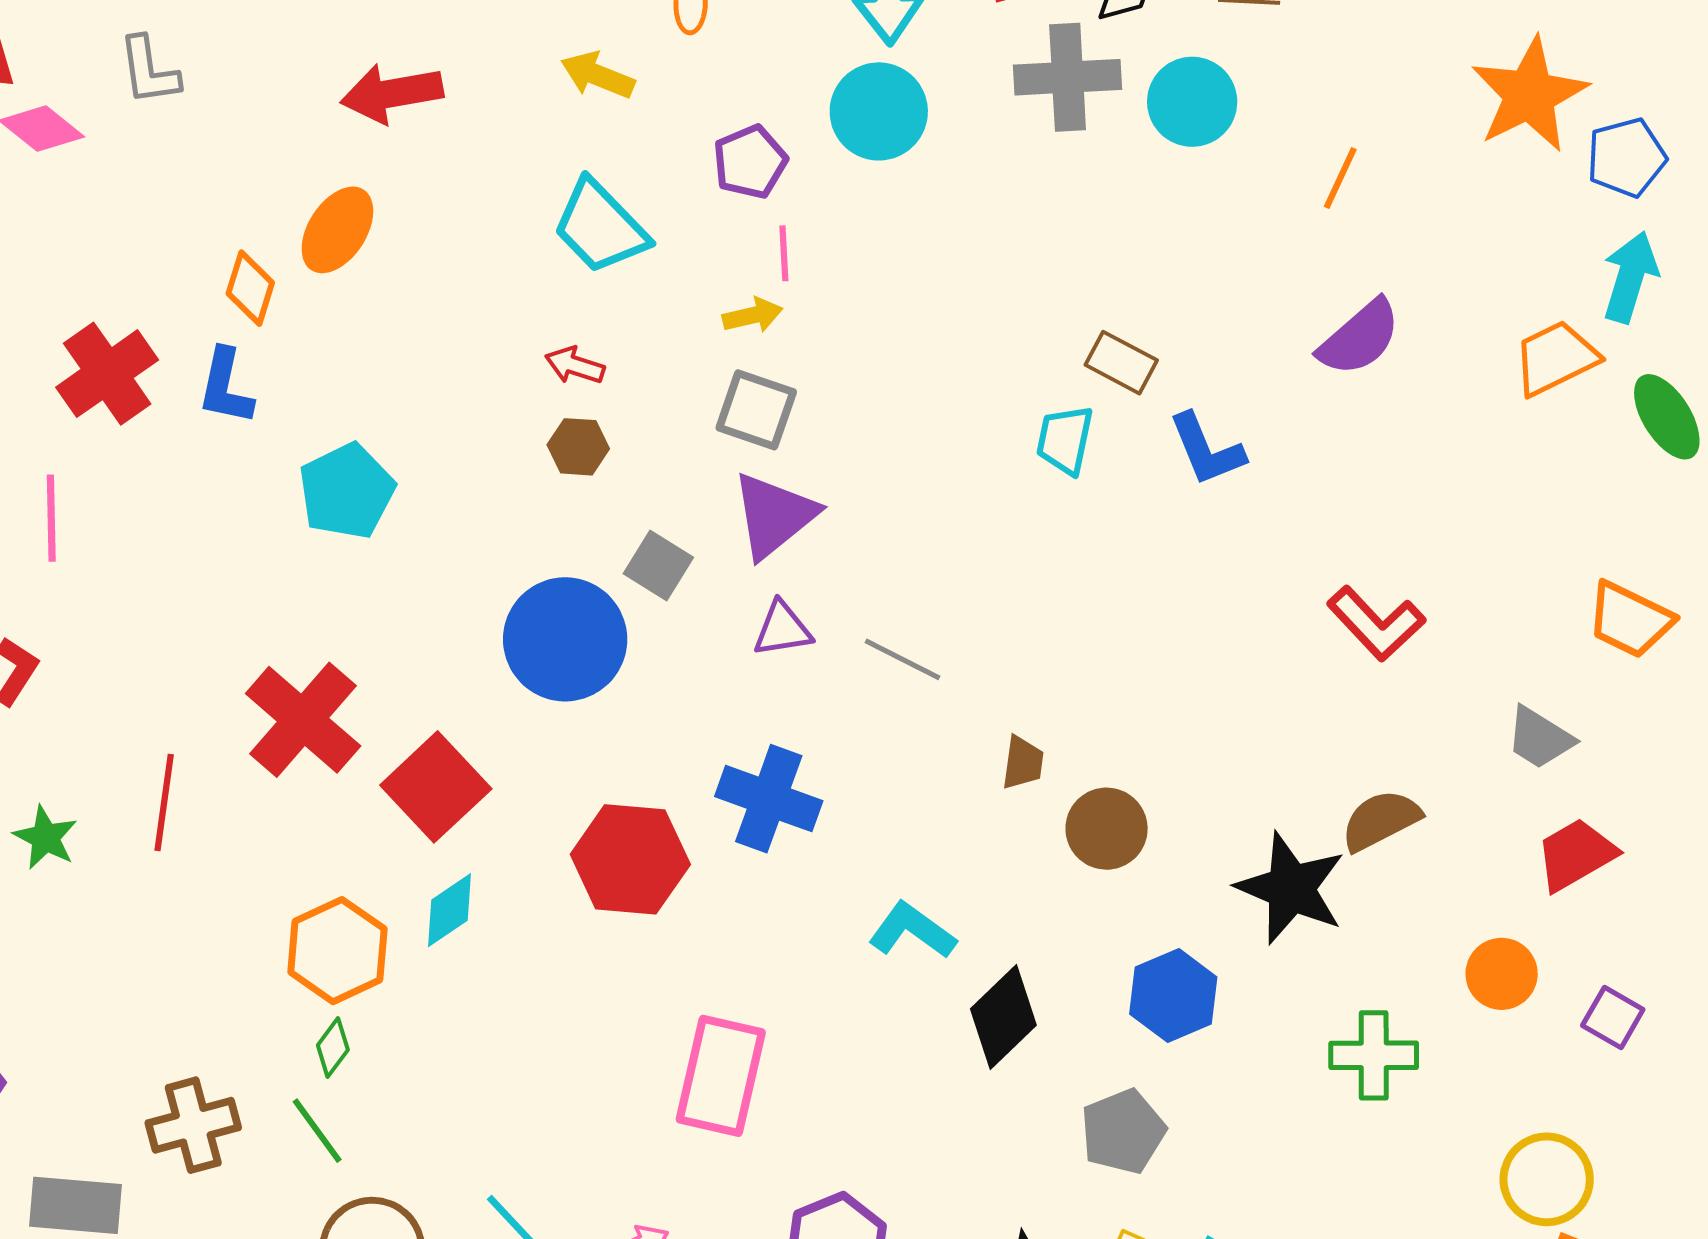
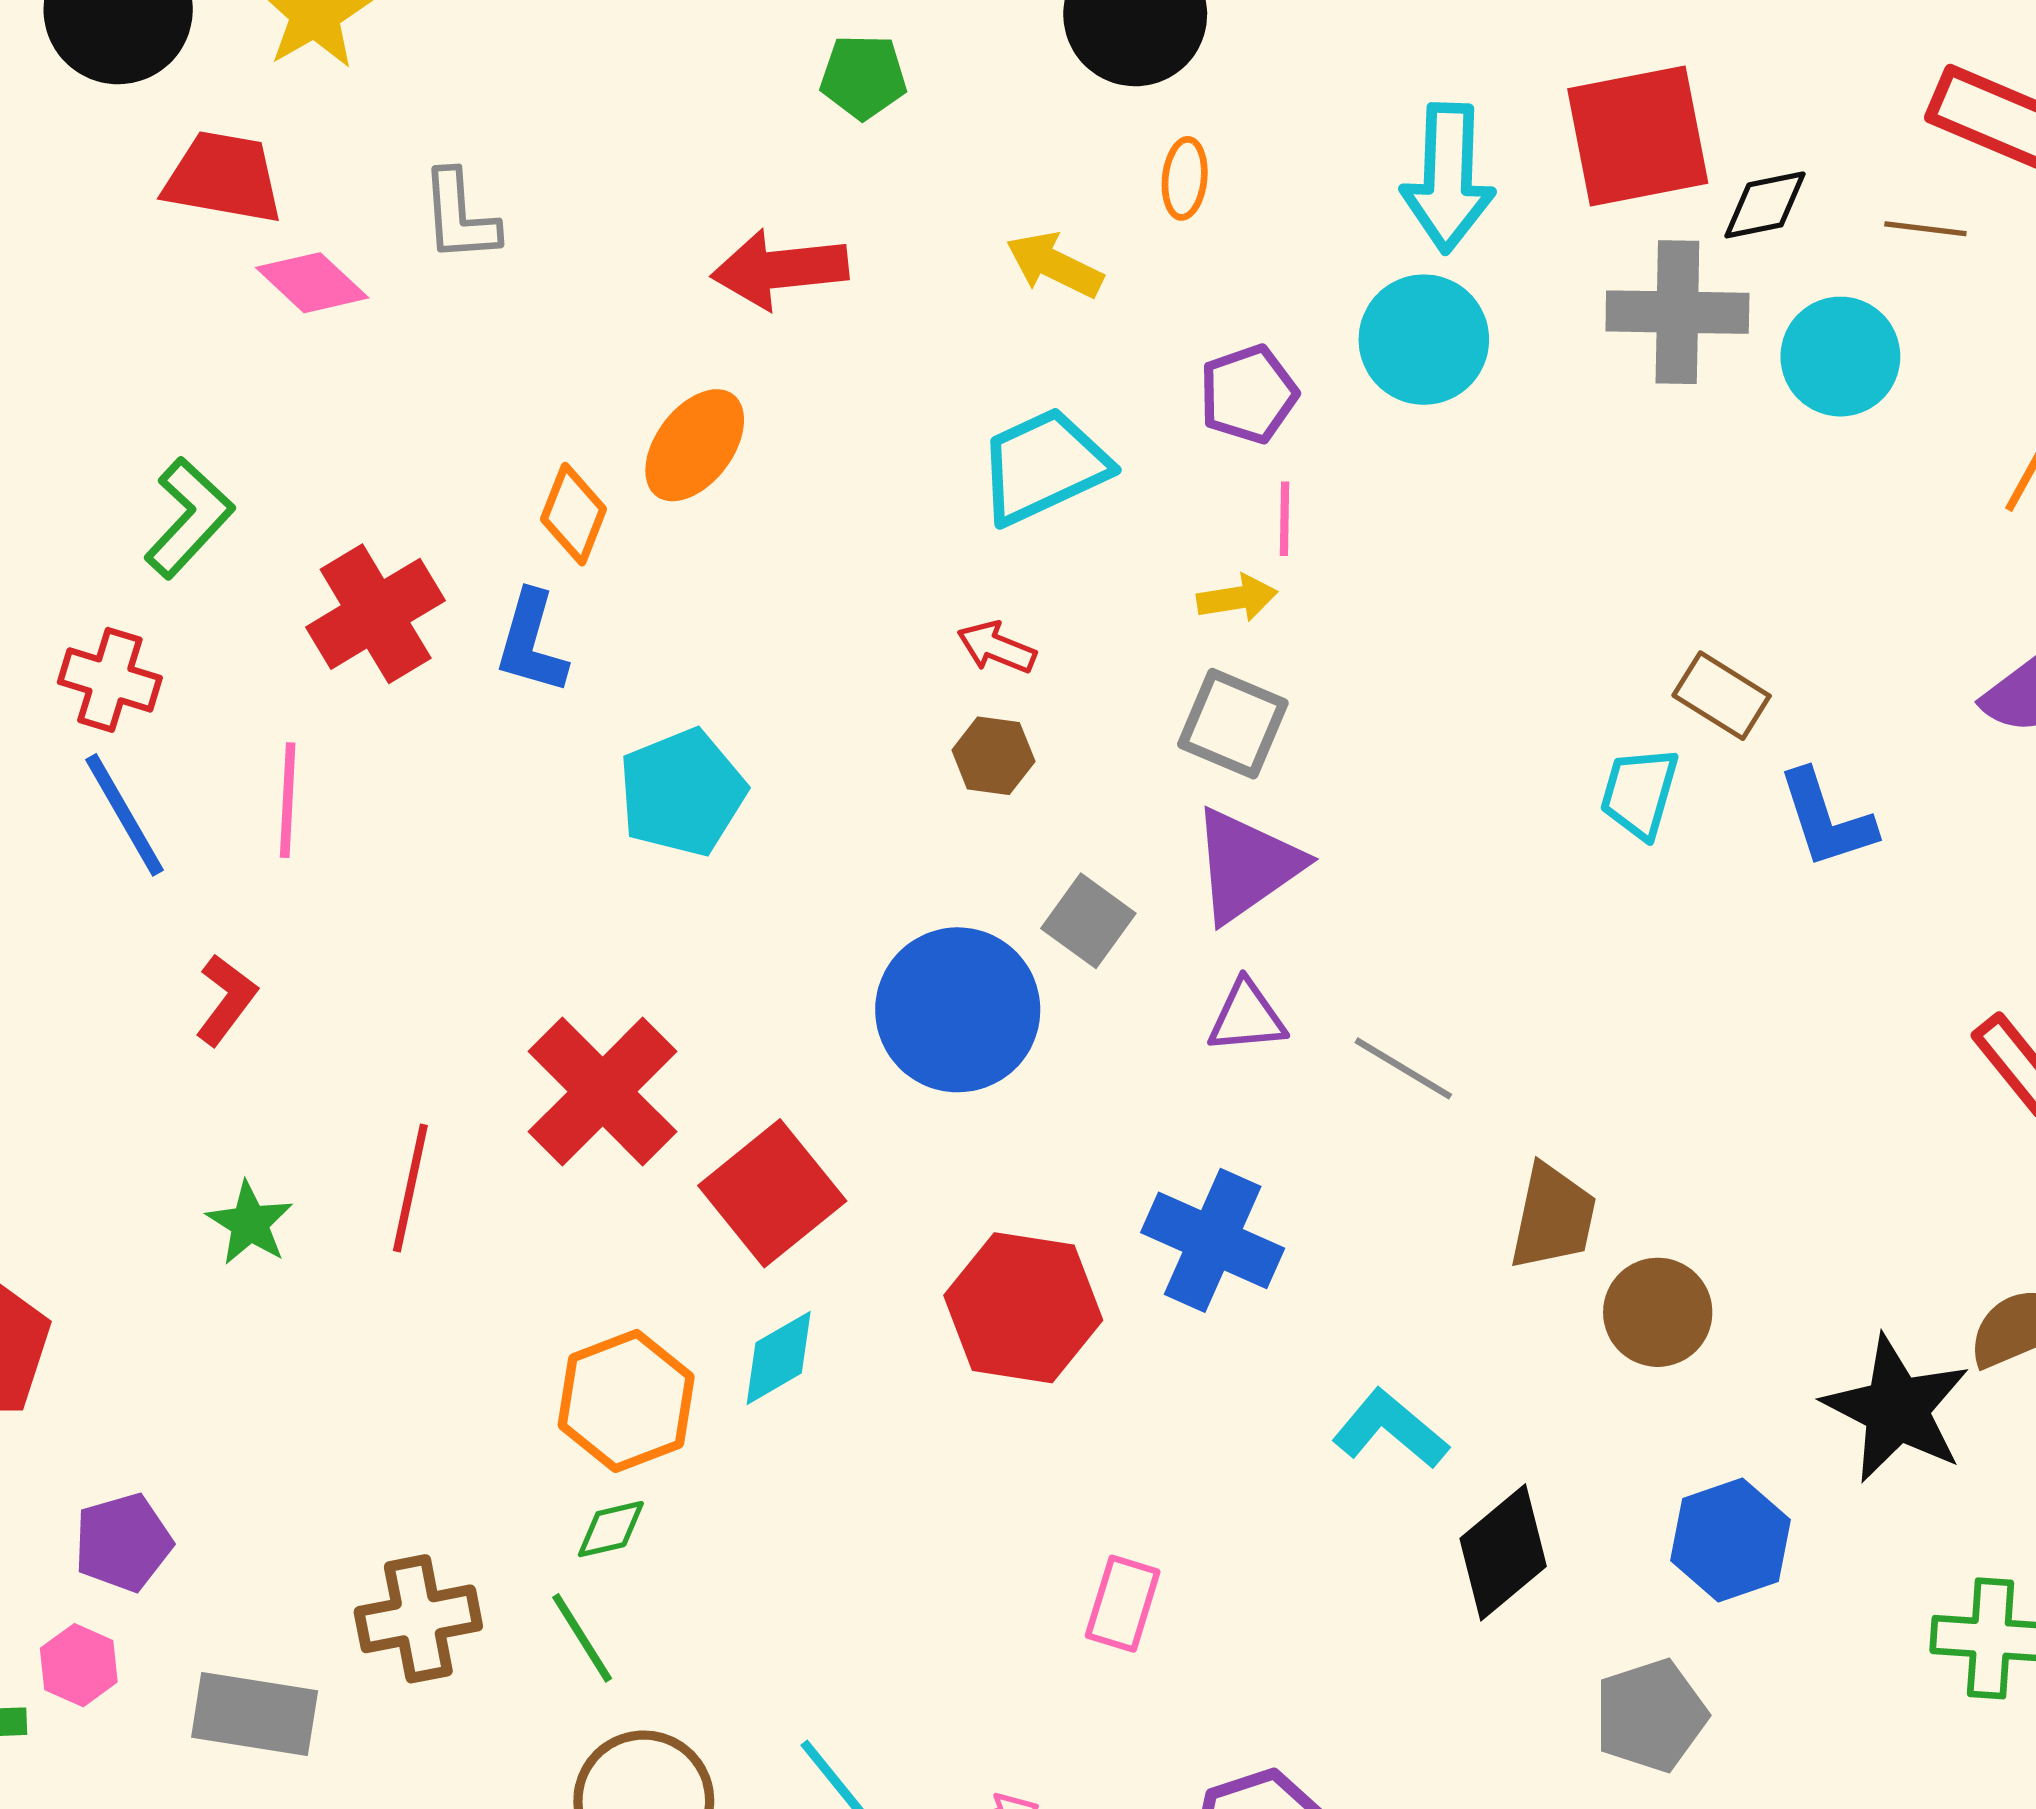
cyan trapezoid: (600, 227) -> (1044, 466), turned 105
brown trapezoid: (1023, 763) -> (1553, 1217), size x1.5
green diamond: (333, 1048) -> (611, 1529), turned 36
pink rectangle: (721, 1076) -> (1123, 1604), size x0.6

